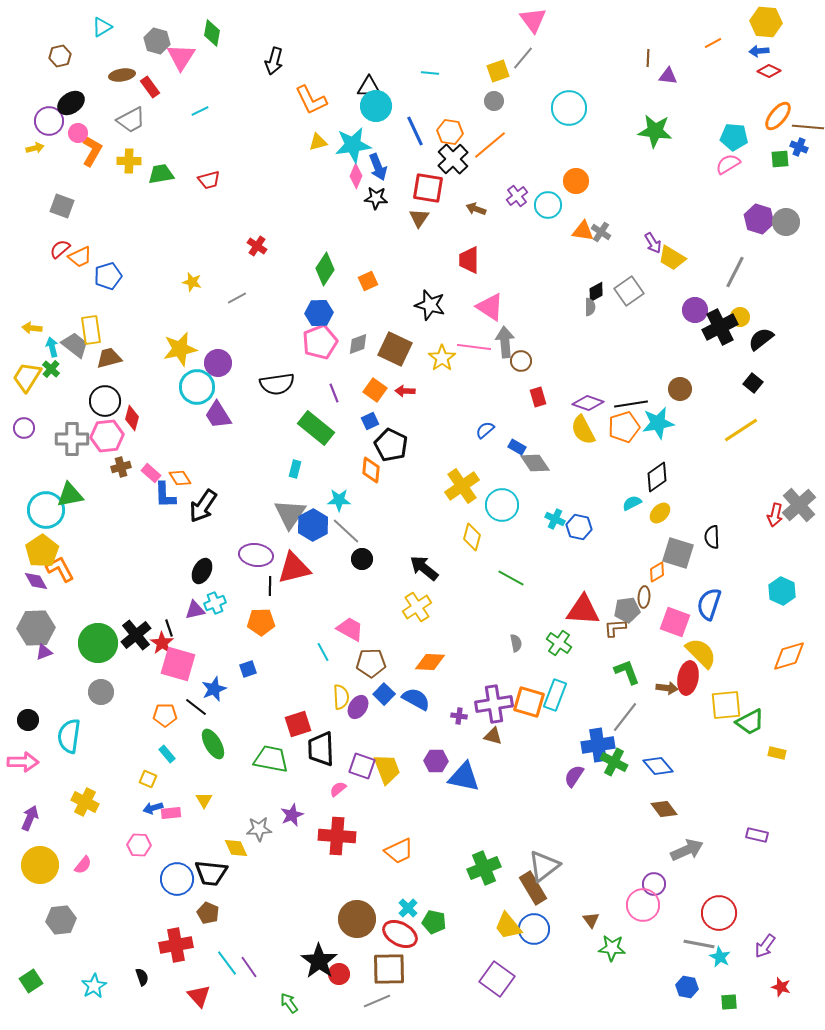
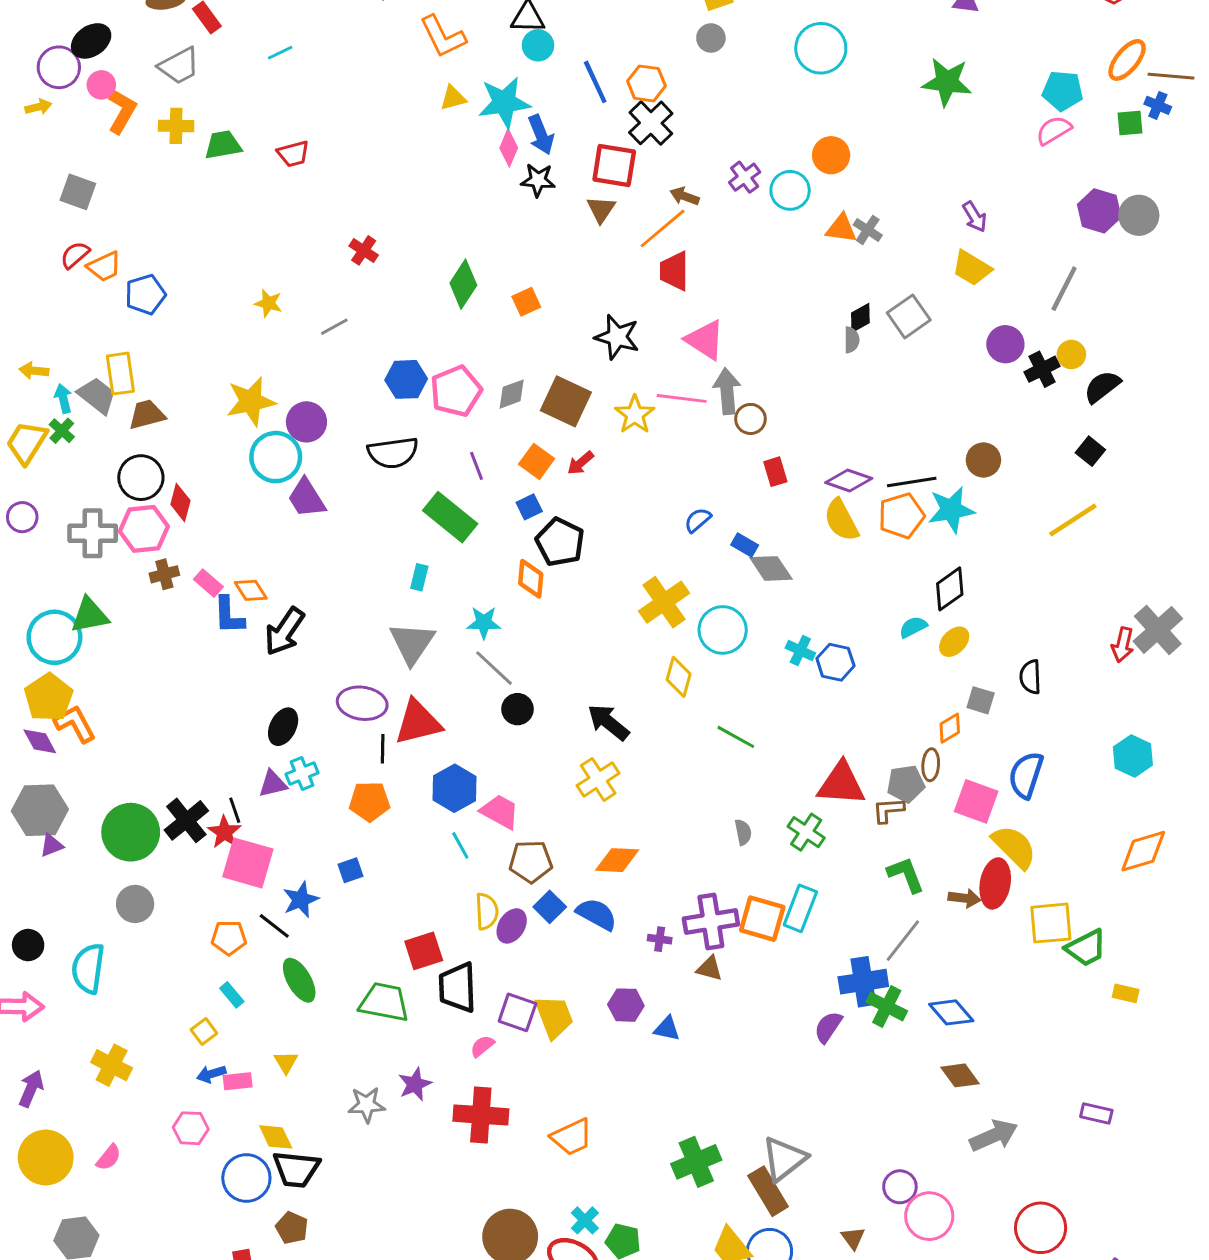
cyan circle: (376, 106) -> (538, 45), size x0.7
orange line: (490, 145) -> (663, 228), moved
purple arrow: (653, 243) -> (975, 217), moved
blue hexagon: (319, 313) -> (406, 379), moved
black cross: (720, 327) -> (1042, 369), size x0.7
red arrow: (405, 391) -> (580, 463), turned -42
blue hexagon: (313, 525) -> (454, 788), moved
gray square: (678, 553) -> (981, 700), size x0.6
blue triangle: (464, 777) -> (667, 1029), size x0.6
yellow square: (148, 779) -> (204, 1031), turned 30
yellow diamond: (236, 848) -> (276, 1137), moved
purple circle: (654, 884) -> (900, 1187), moved

